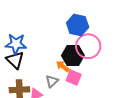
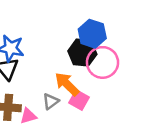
black hexagon: (73, 55) -> (82, 53), moved
orange arrow: (63, 66) -> (67, 84), size x1.5

